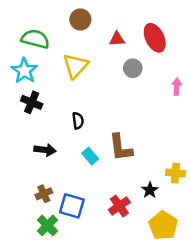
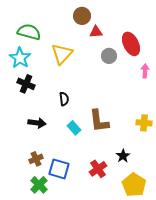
brown circle: (80, 19) -> (82, 16), moved
red ellipse: (155, 38) -> (131, 44), moved
yellow cross: (175, 173) -> (144, 123), moved

